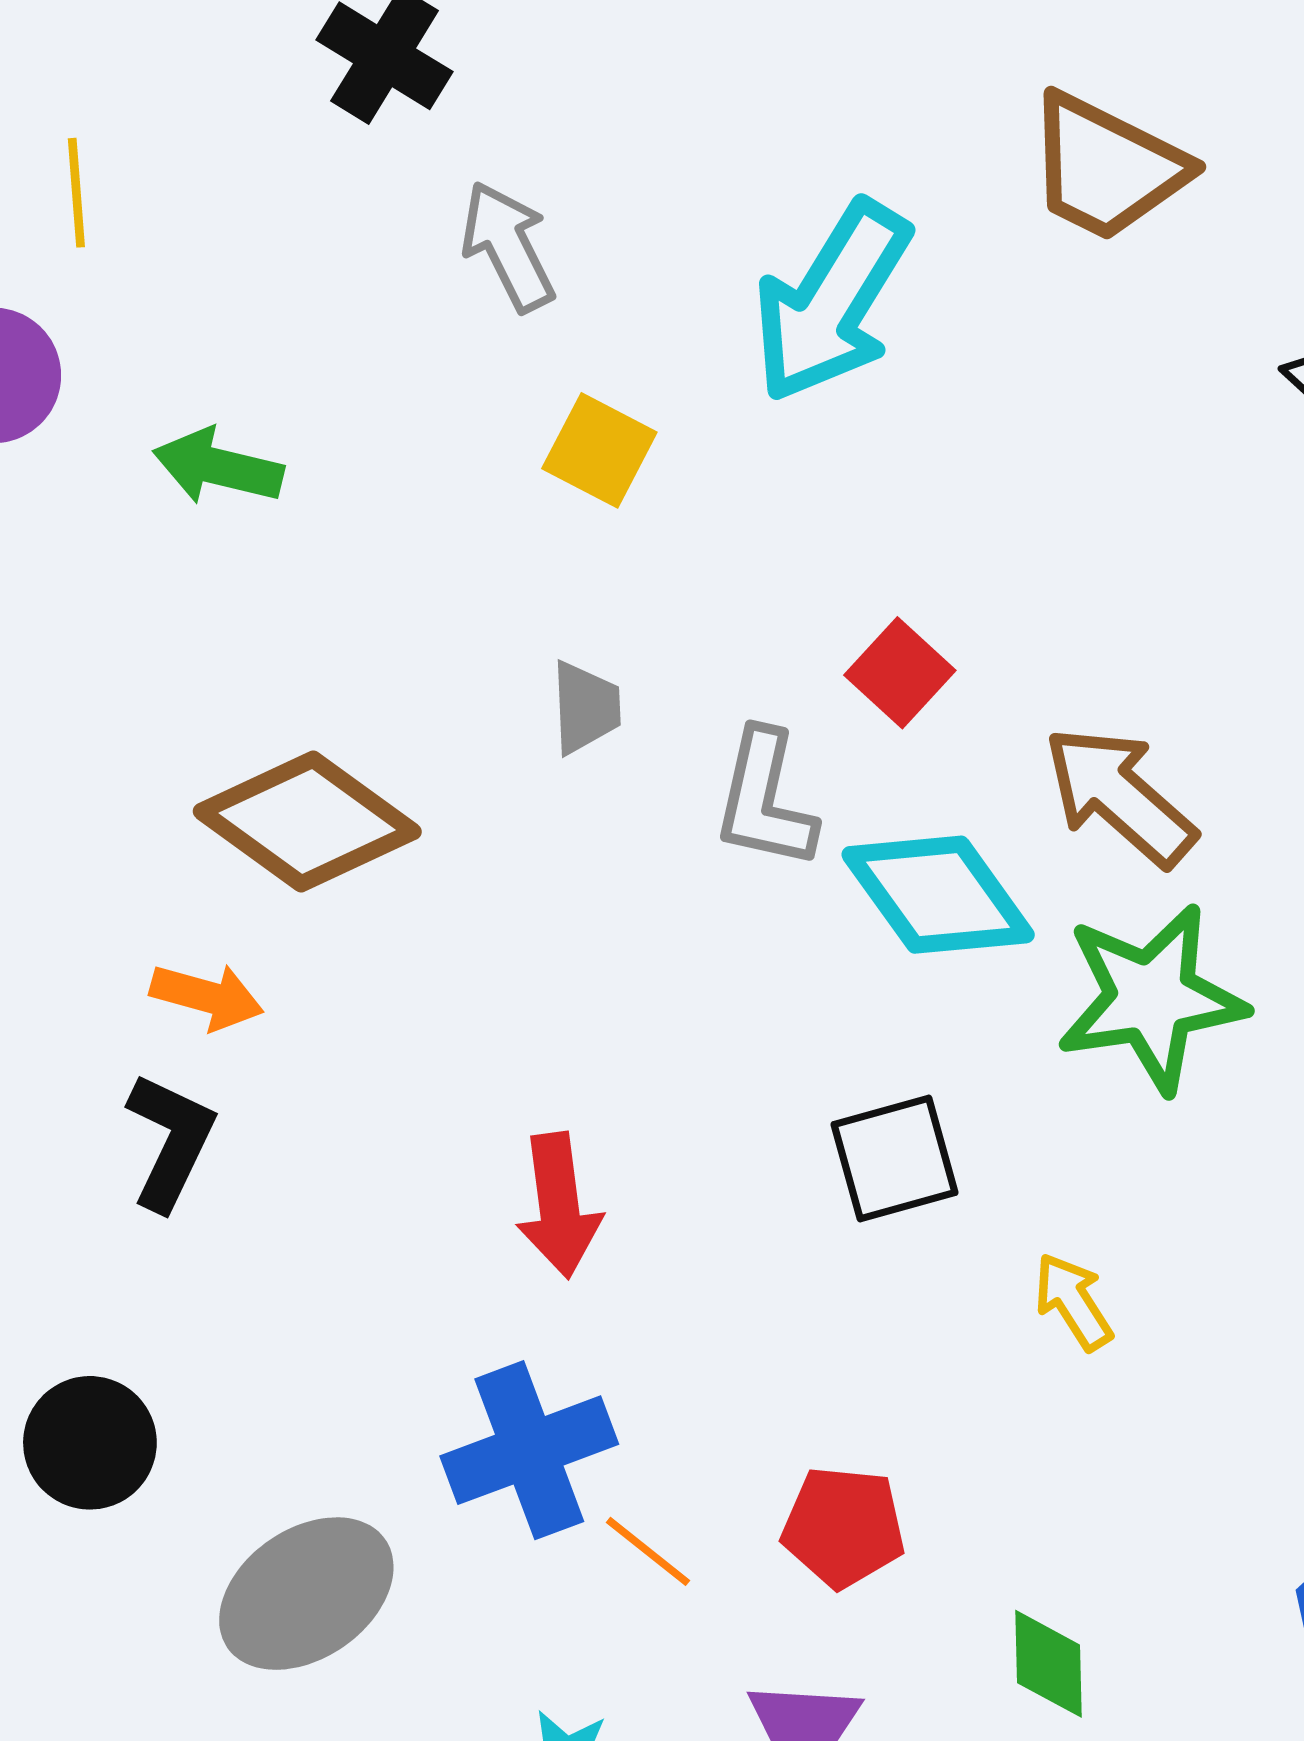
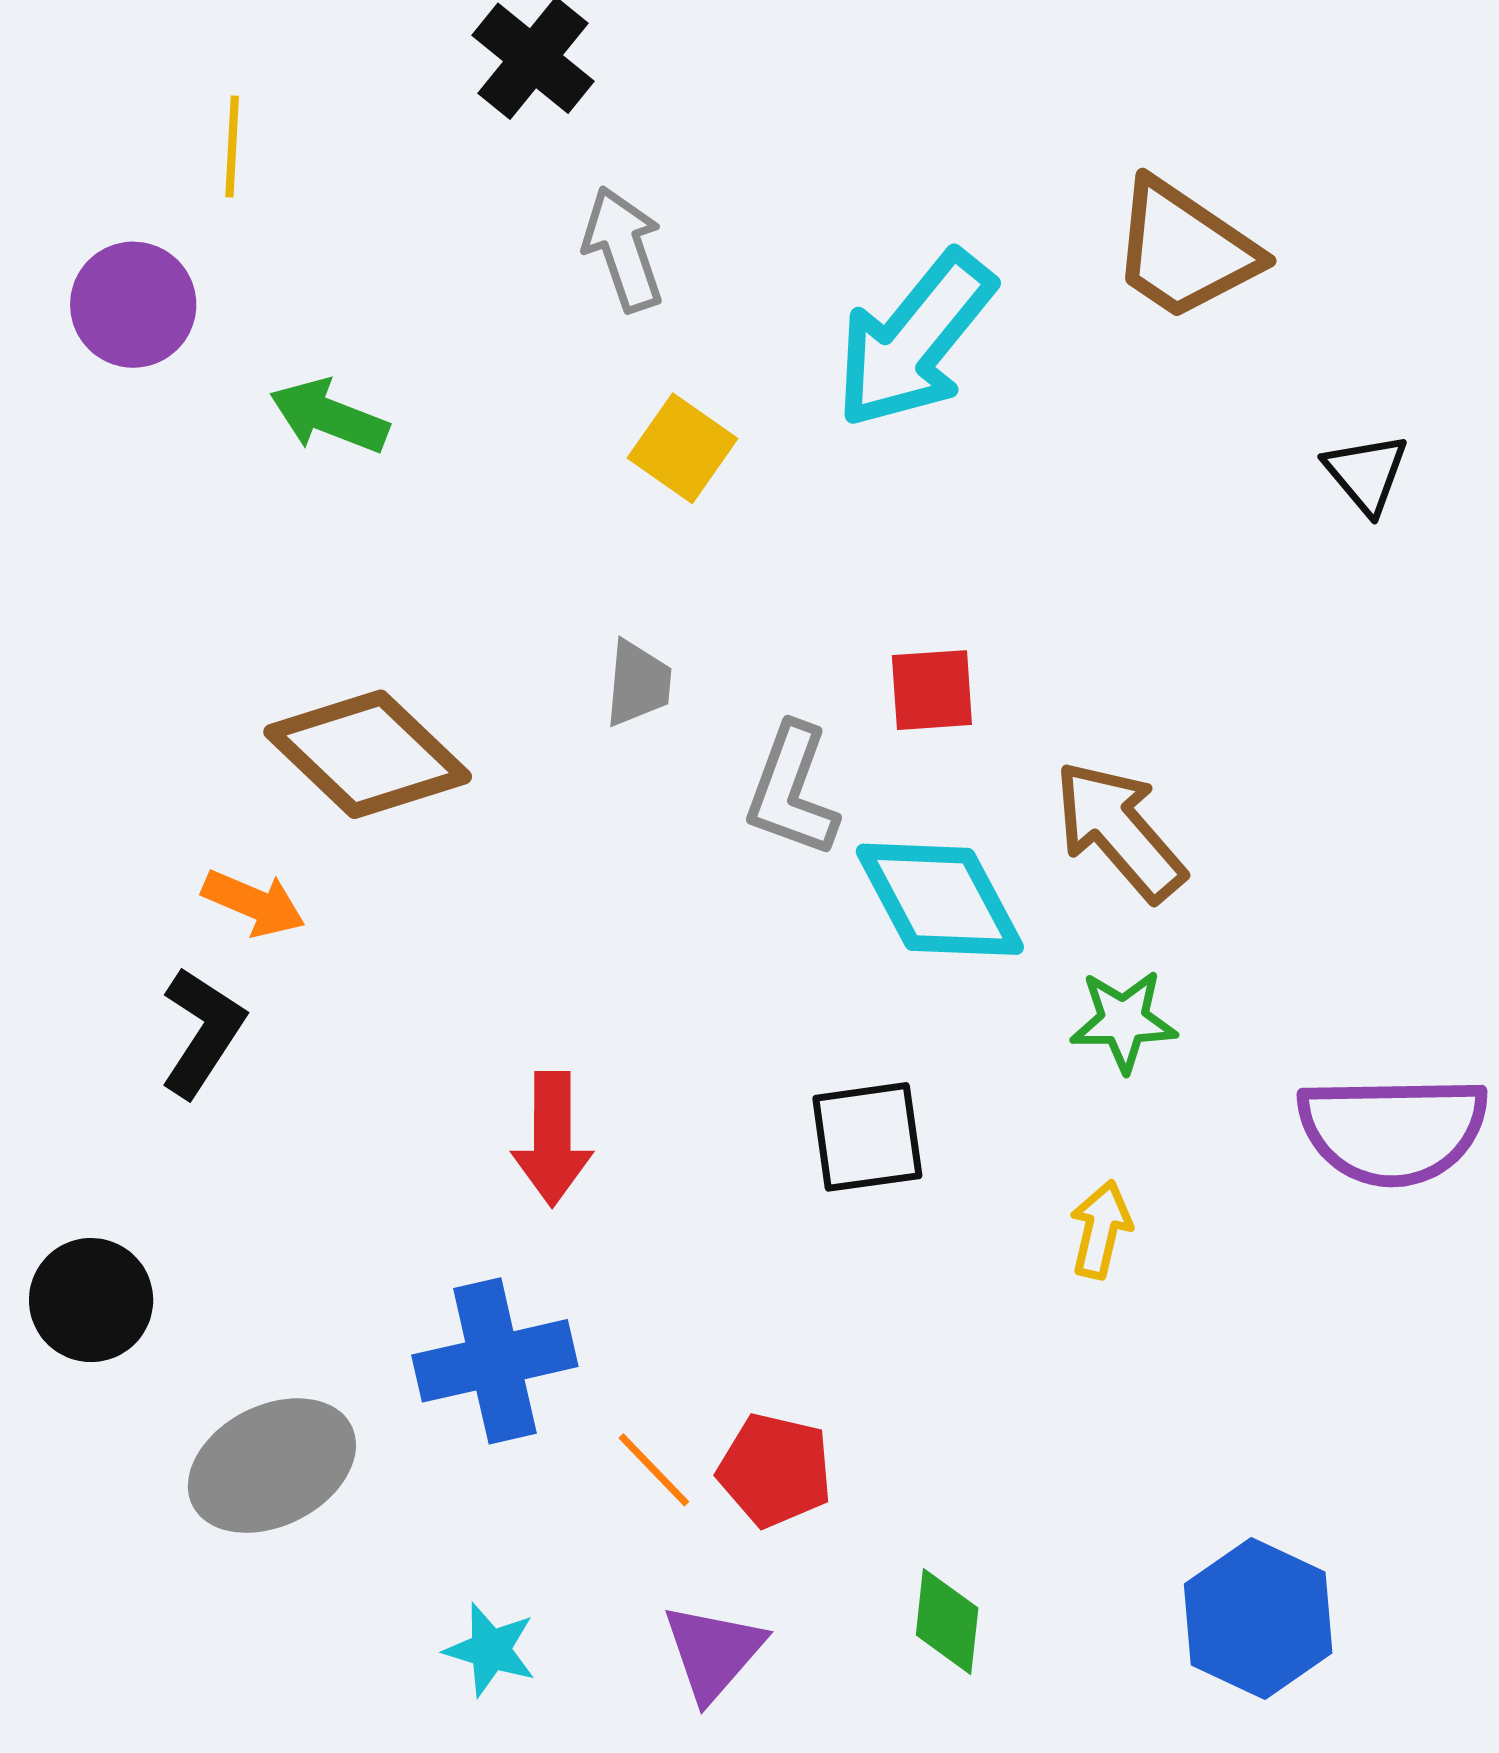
red square: (900, 673) -> (932, 690), turned 36
green star: (1151, 998) -> (1124, 1021), size x0.6
yellow arrow: (1073, 1302) -> (1101, 1229), moved, turned 38
orange line: (648, 1551) -> (654, 1470), moved

